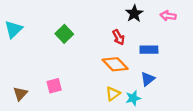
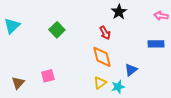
pink arrow: (168, 16) -> (161, 16), moved
blue rectangle: (149, 50) -> (156, 44), moved
orange diamond: (115, 64) -> (102, 57), turned 30

